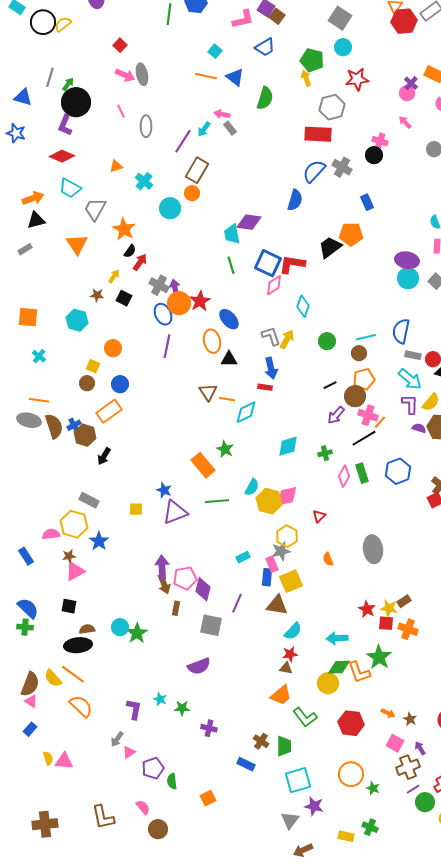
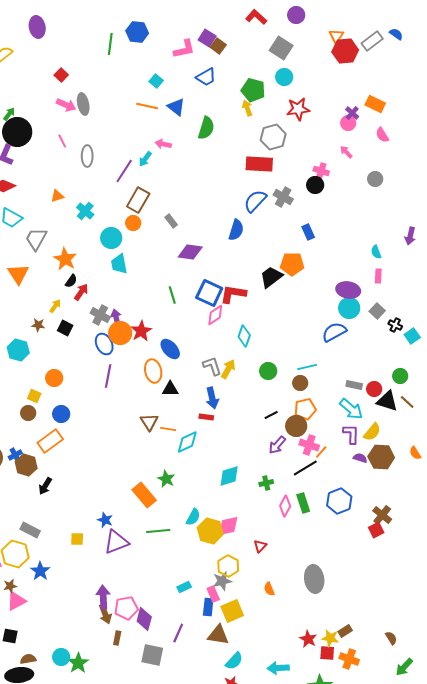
gray rectangle: (230, 128) -> (171, 221), moved
cyan trapezoid: (232, 234) -> (119, 264), moved
blue semicircle: (401, 331) -> (334, 332), moved, turned 50

